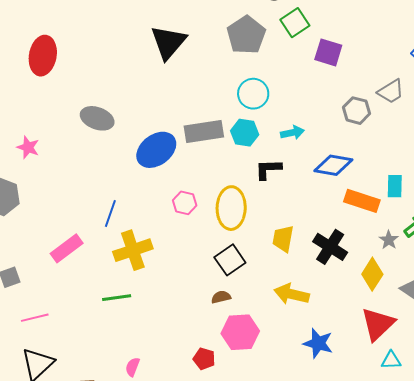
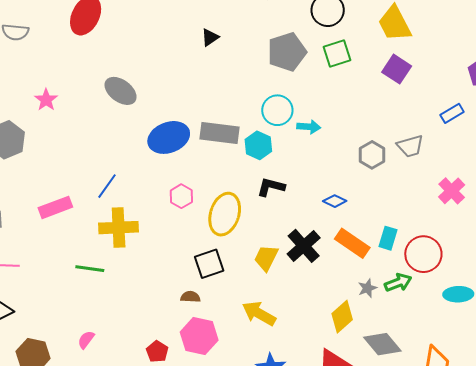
black triangle: (168, 42) -> (210, 37), size x0.5
purple square: (328, 52) -> (397, 69), moved
cyan arrow: (292, 133) -> (309, 127), moved
blue diamond: (333, 165) -> (335, 201), size x0.6
black cross: (330, 247) -> (304, 246), moved

